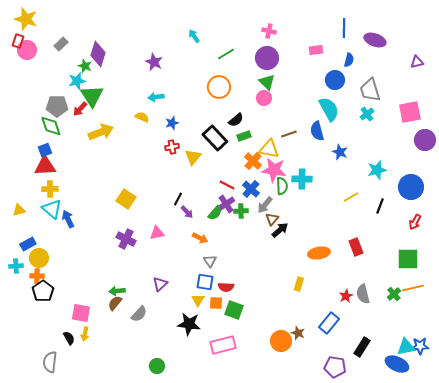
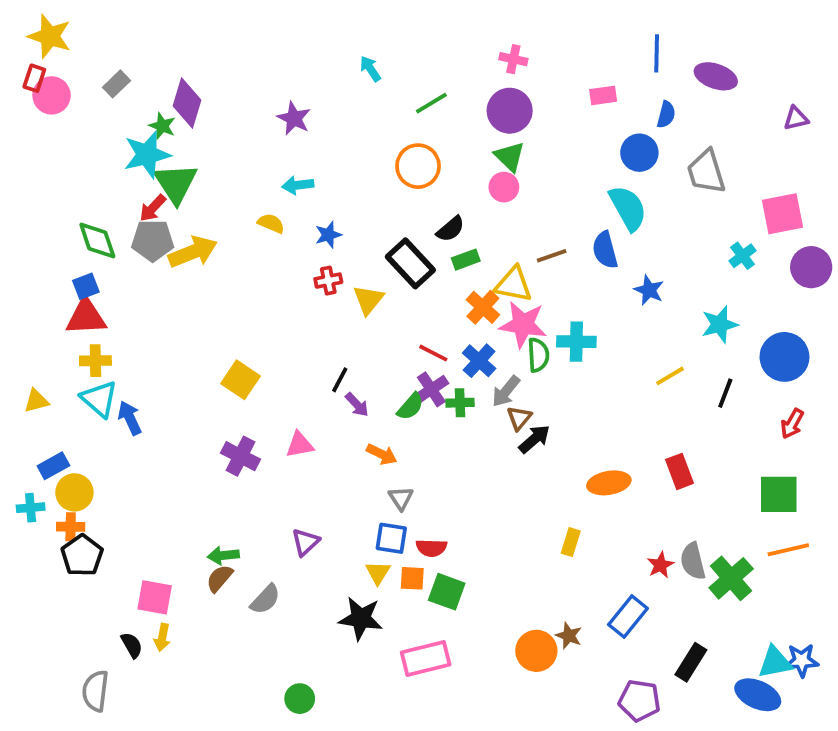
cyan star: (77, 81) -> (147, 155), size x1.4
gray pentagon: (57, 106) -> (153, 240), moved
cyan cross: (367, 114) -> (742, 256), moved
green cross: (394, 294) -> (731, 578), moved, size x1.6

